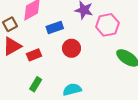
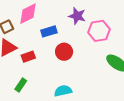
green rectangle: (36, 84) -> (21, 85), moved

